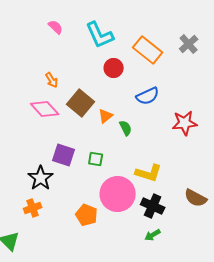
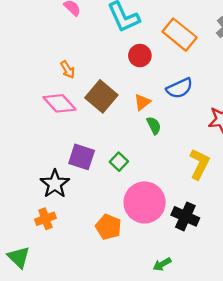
orange triangle: (106, 116) -> (142, 102), moved
green square: (96, 159) -> (119, 162), turned 35
yellow L-shape: (149, 173) -> (199, 164), moved, turned -80
green arrow: (153, 235) -> (162, 264), moved

